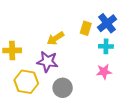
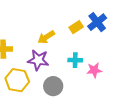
yellow rectangle: (86, 28) -> (76, 27), turned 40
cyan cross: (106, 46) -> (75, 60), moved

